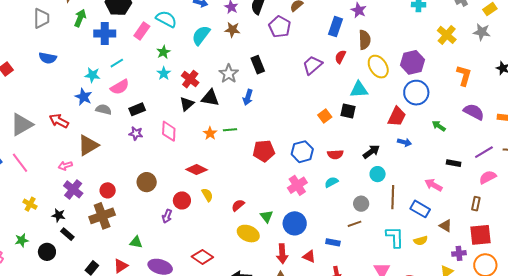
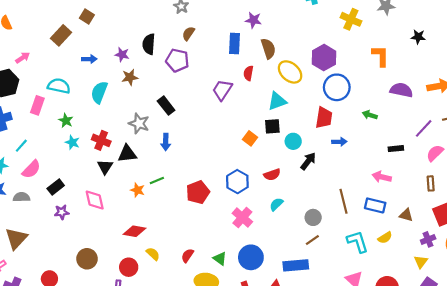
cyan circle: (378, 174) -> (293, 141), moved
blue rectangle: (333, 242) -> (296, 265), size x1.6

